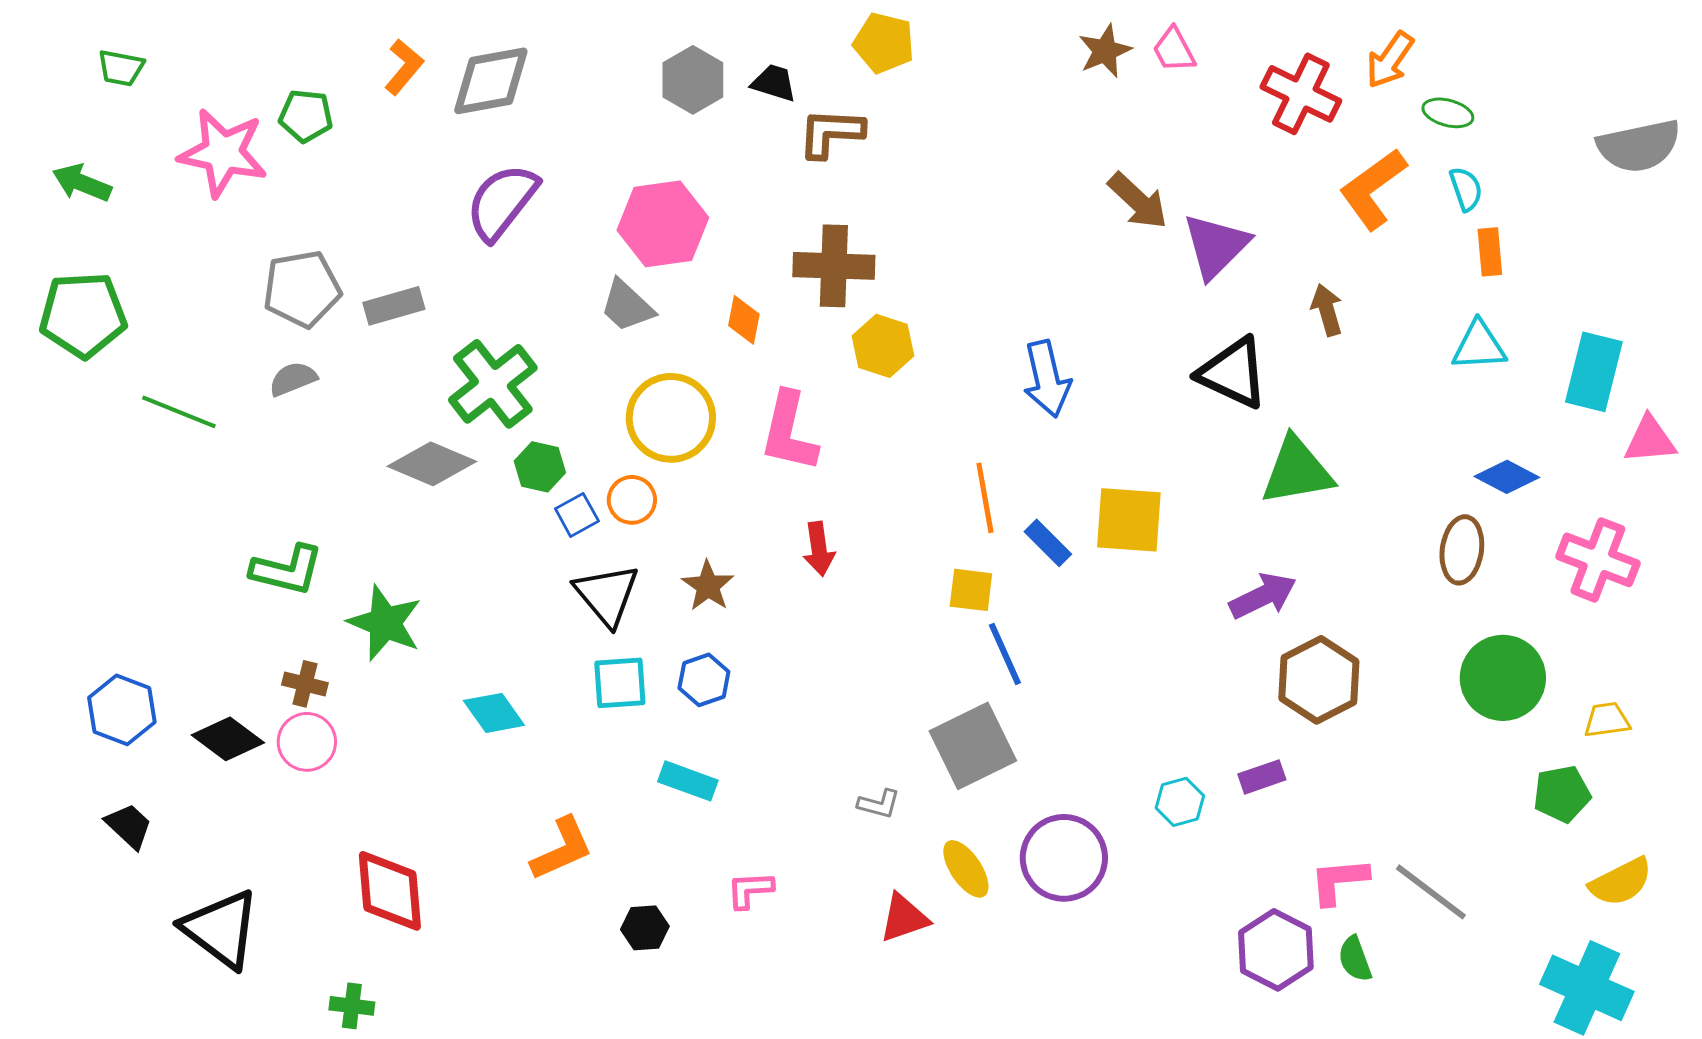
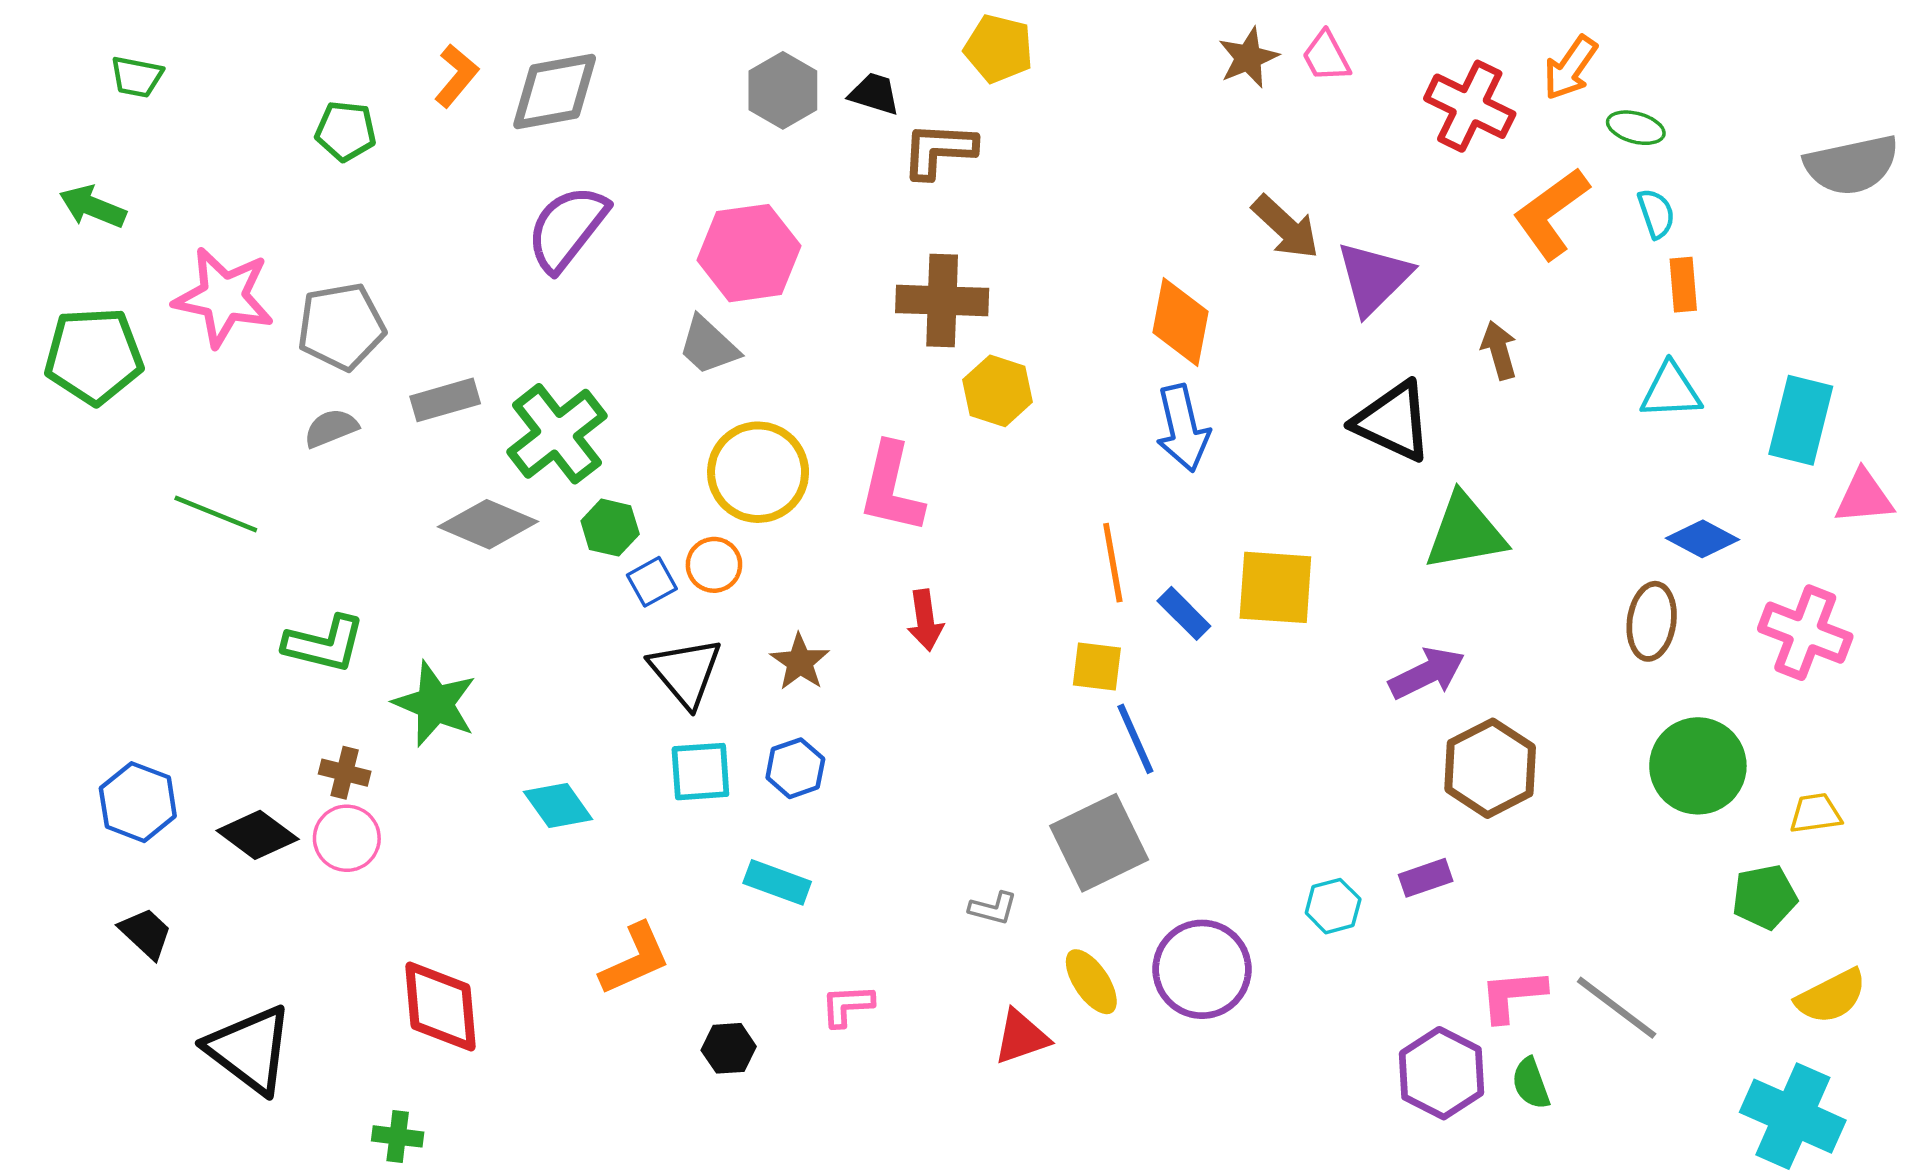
pink star: (223, 153) -> (224, 297), moved
gray rectangle: (394, 306) -> (445, 400), moved
orange diamond: (744, 320) -> (1181, 322), moved, size x1.6
green line: (179, 412) -> (216, 514), moved

